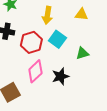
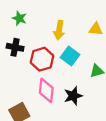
pink diamond: (35, 71) -> (46, 90), turned -40

